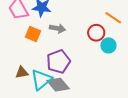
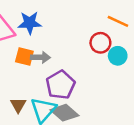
gray arrow: (57, 28) -> (40, 57), moved
brown triangle: (22, 72) -> (18, 105), turned -40

